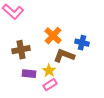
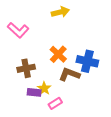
blue cross: (82, 43) -> (87, 61), size x1.5
yellow star: (49, 71) -> (44, 88), moved

